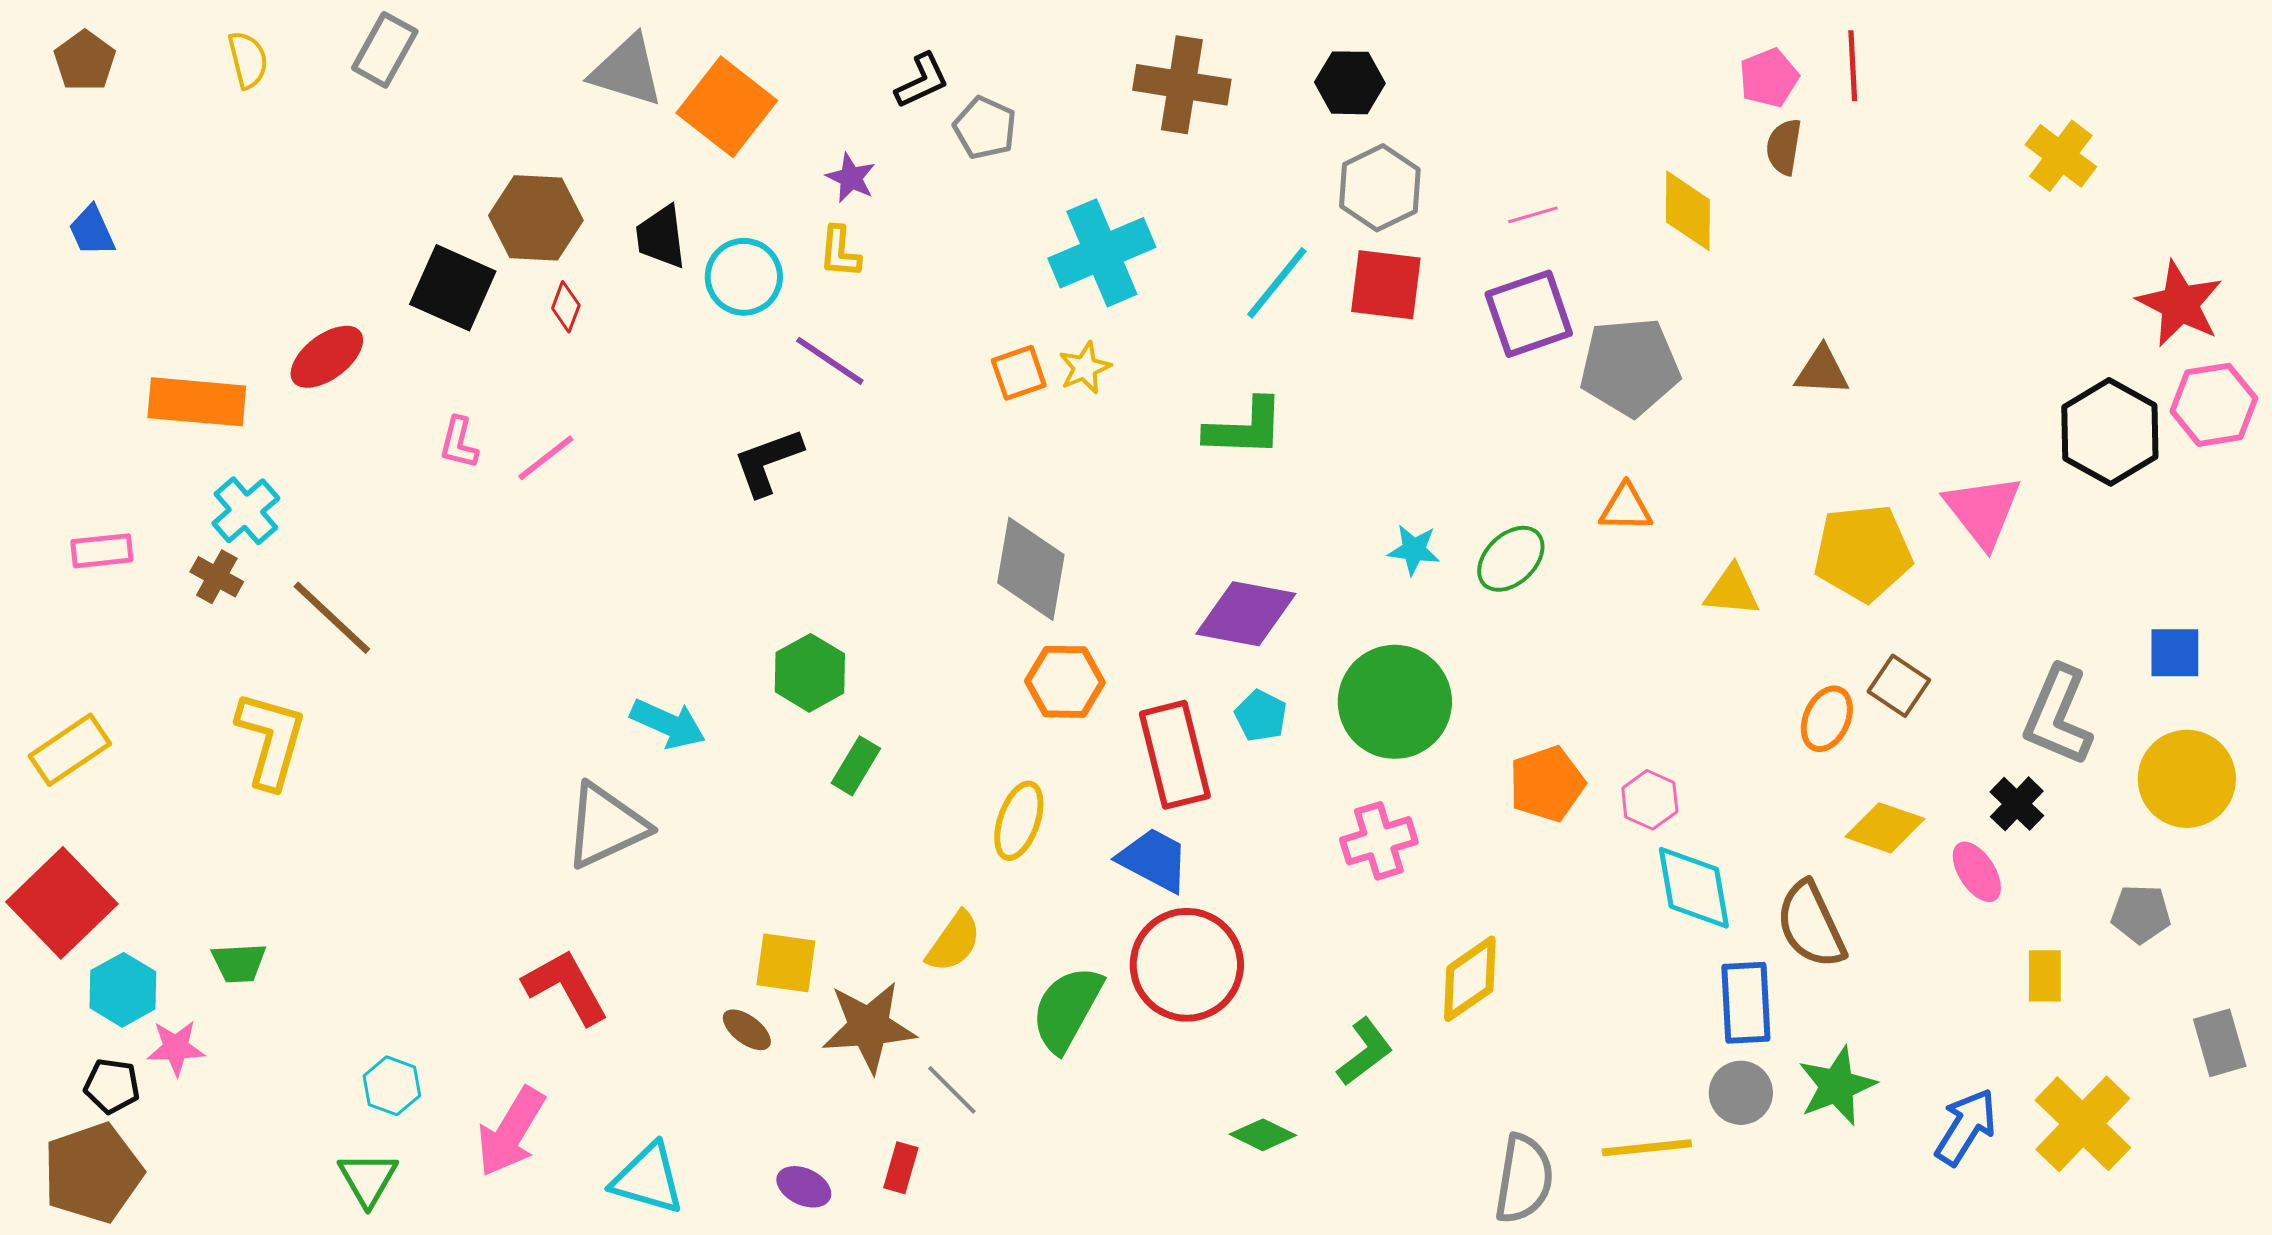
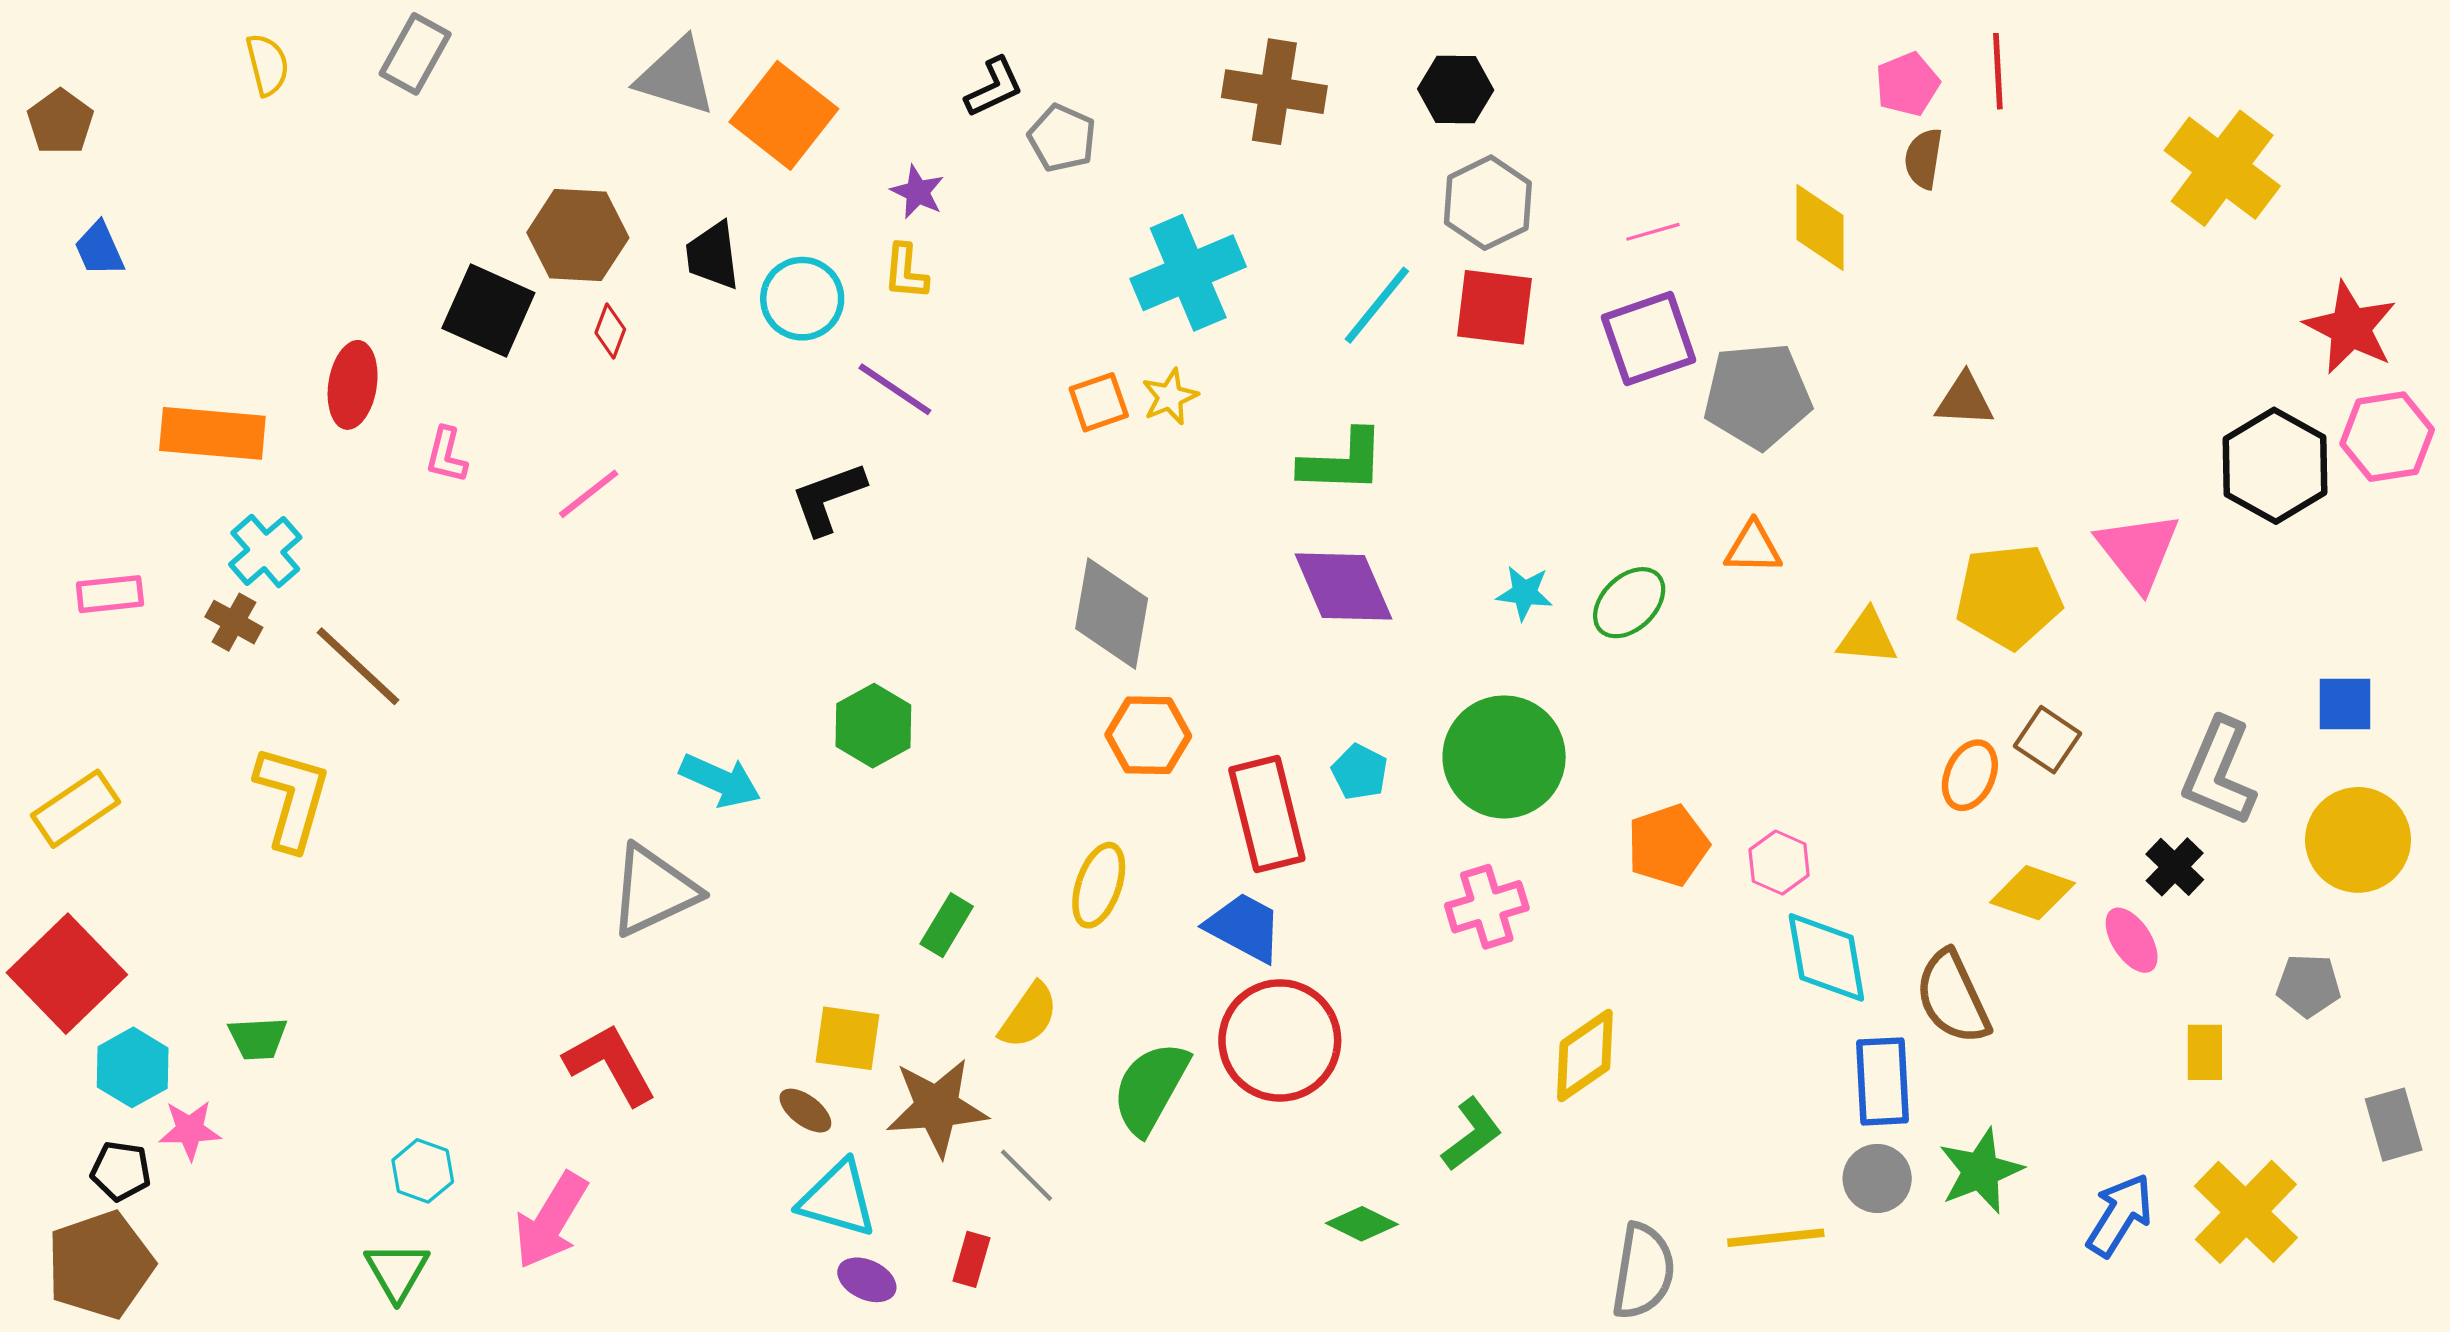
brown pentagon: (85, 61) -> (60, 122), moved
yellow cross: (2061, 156) -> (2222, 168), size x1.5
red ellipse: (327, 357) -> (353, 385), turned -44
pink L-shape: (459, 443) -> (446, 455), moved
purple diamond: (1246, 614) -> (1343, 587), moved, turned 56
green rectangle: (856, 766) -> (947, 925), moved
cyan triangle: (648, 1179) -> (838, 1199), moved

